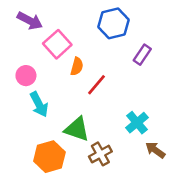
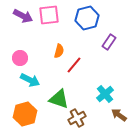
pink square: (57, 44) -> (49, 15), moved, turned 35
cyan arrow: (39, 104) -> (30, 80), turned -36
orange hexagon: (49, 157) -> (25, 114), moved

